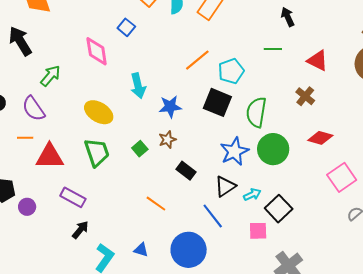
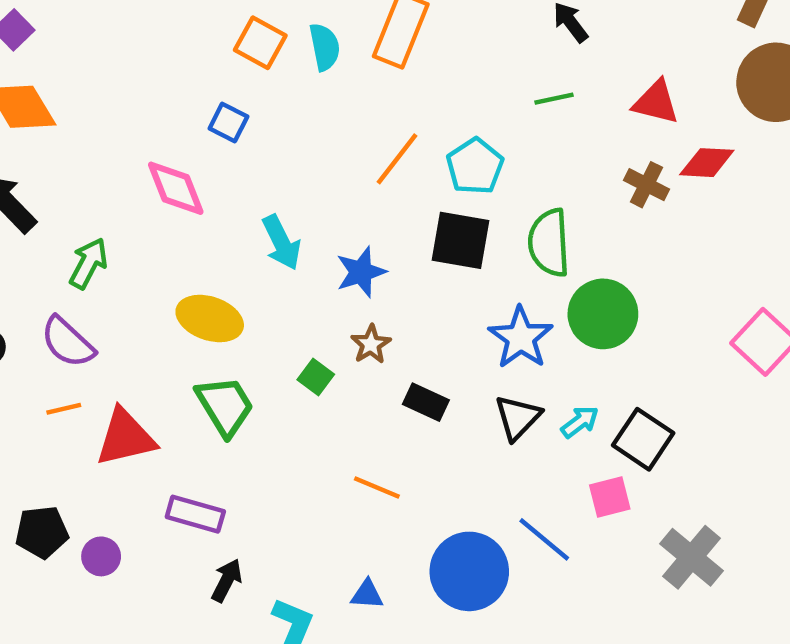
red diamond: (320, 138) -> (707, 163), moved
blue line: (213, 216) -> (544, 539), moved

